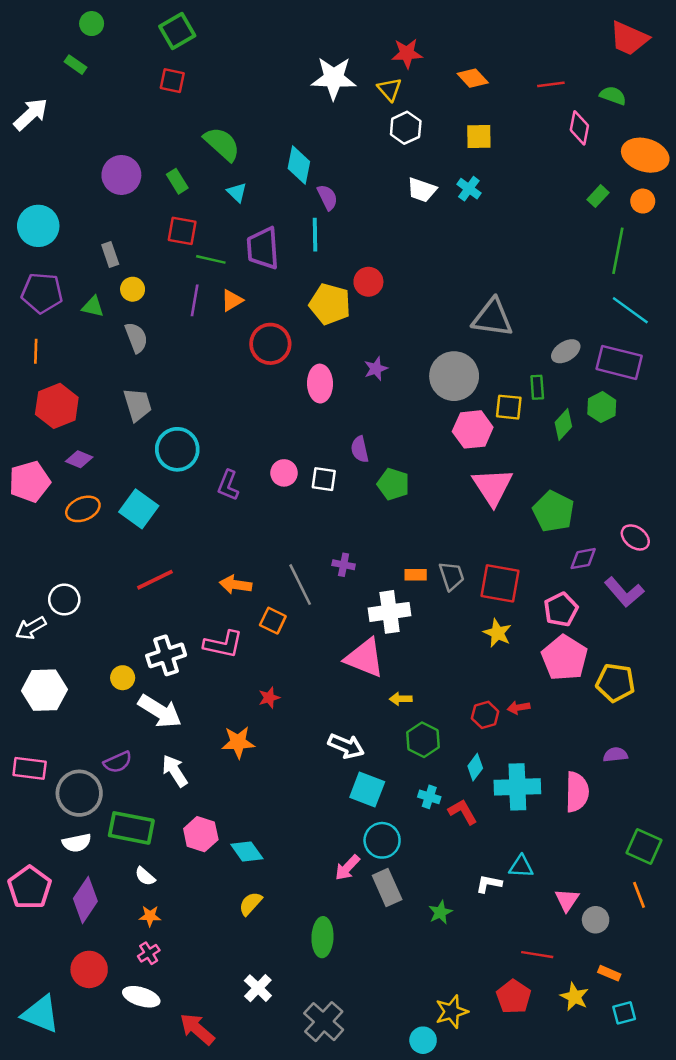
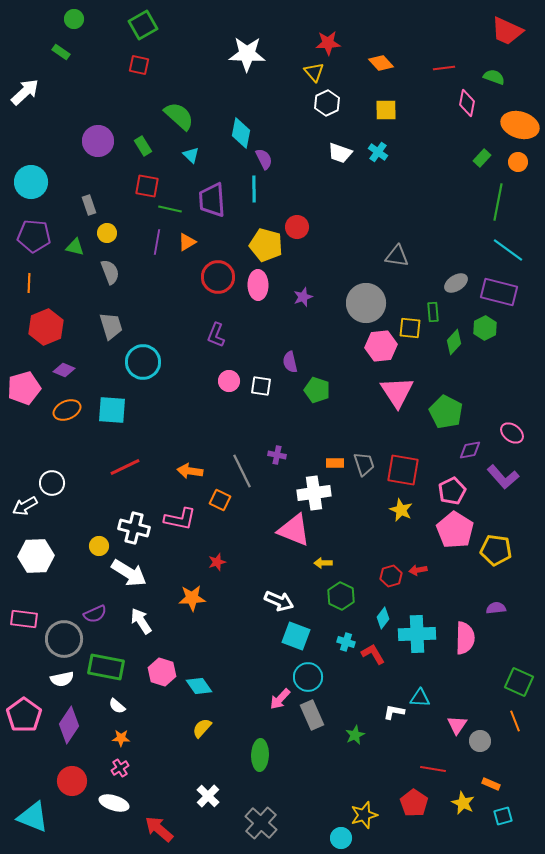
white star: (334, 78) -> (247, 54), moved
gray triangle: (493, 318) -> (397, 256), size x0.7
pink ellipse: (320, 384) -> (258, 285), moved
purple L-shape: (228, 485) -> (216, 335), moved
cyan square: (139, 509) -> (112, 410), turned -32
white cross: (166, 655) -> (134, 528), turned 32

